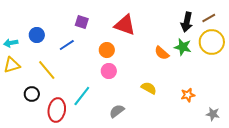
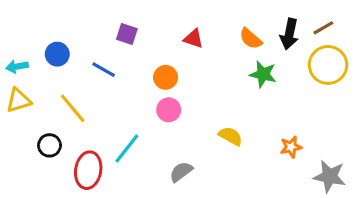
red triangle: (125, 25) -> (193, 39), size x0.6
blue line: (67, 45) -> (104, 70), turned 63
green star: (183, 47) -> (263, 74), moved
orange semicircle: (162, 53) -> (251, 39), moved
gray star: (213, 114) -> (330, 176), size x1.5

